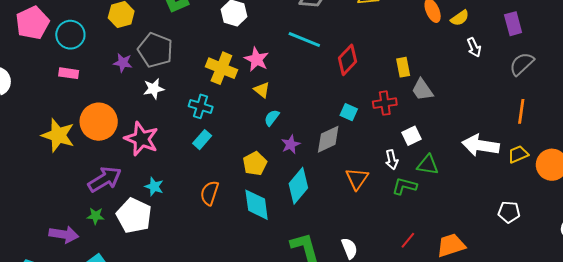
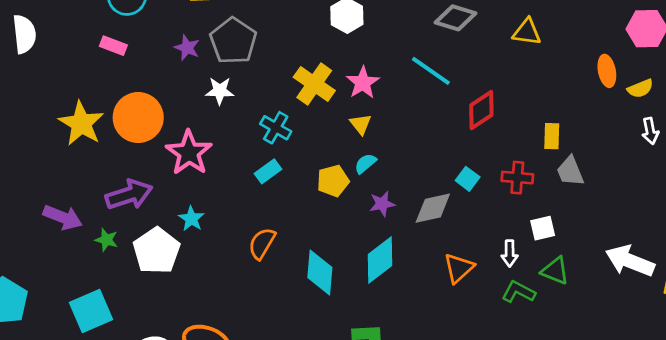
yellow pentagon: (255, 164) -> (333, 181), moved
purple arrow: (64, 234) -> (63, 217), moved

